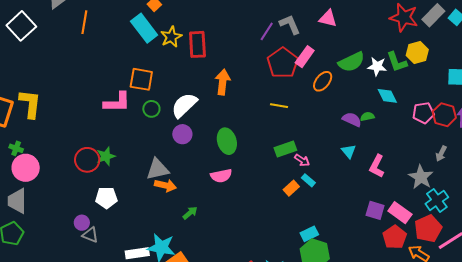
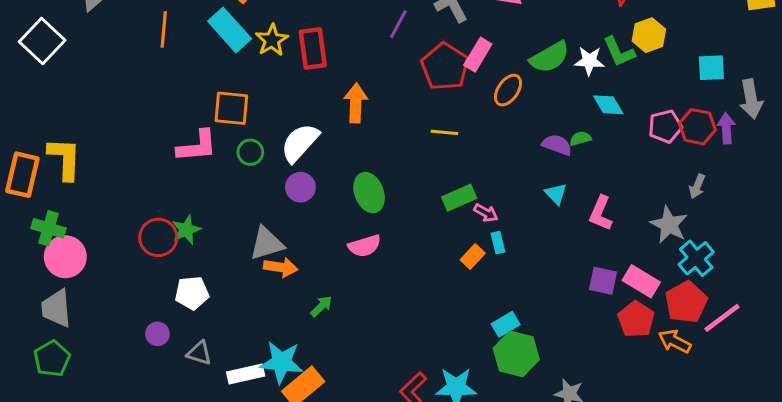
orange line: (84, 22) -> (164, 29), moved
purple line: (267, 31) -> (398, 24), moved
green cross: (16, 148) -> (49, 228), size x1.5
cyan rectangle: (308, 180) -> (498, 243), turned 40
gray triangle: (90, 235) -> (199, 353), moved

